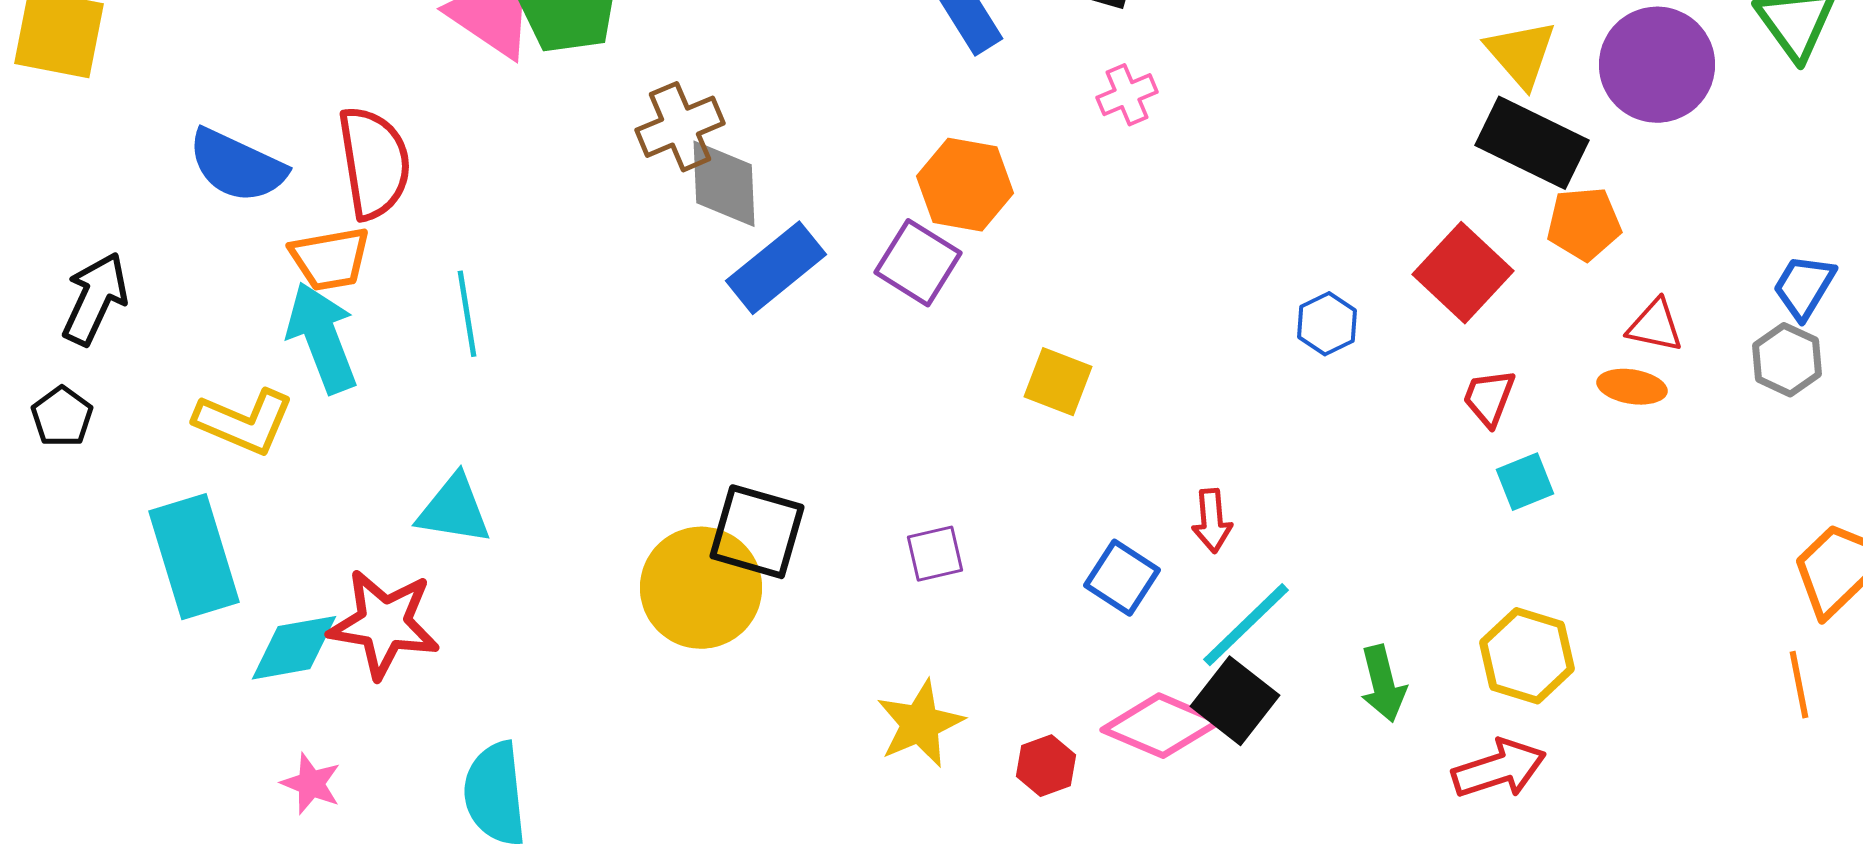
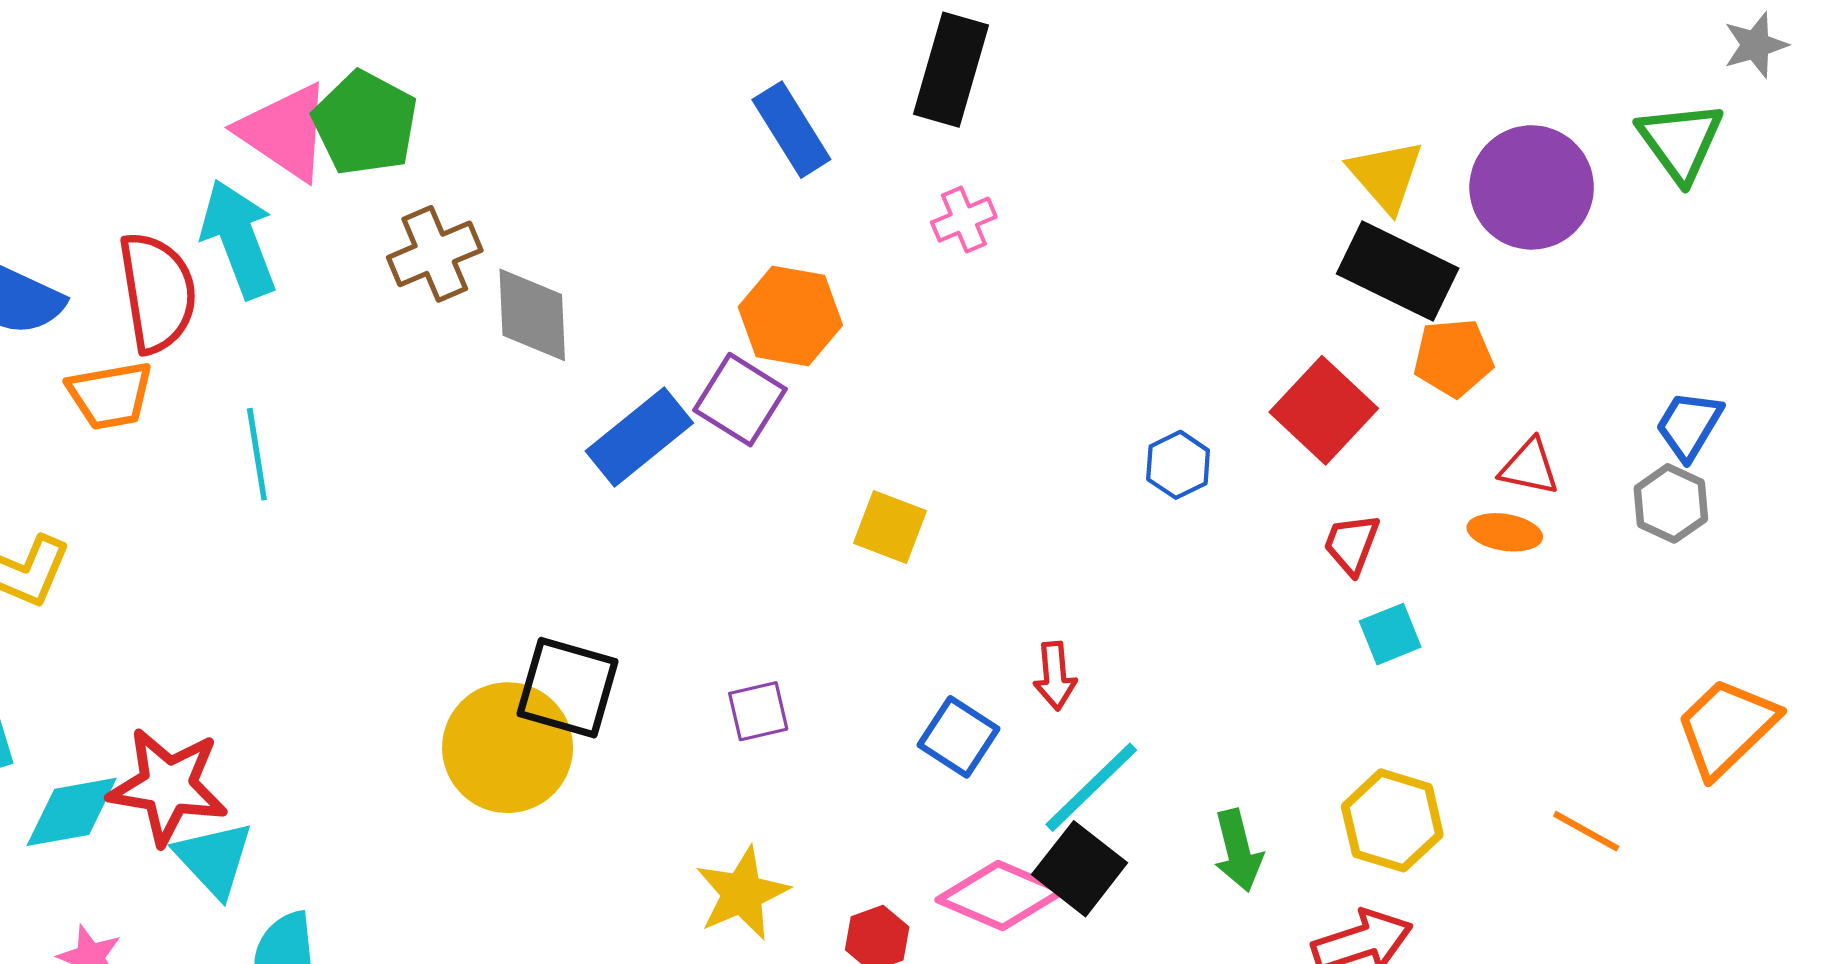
brown cross: (680, 127) -> (435, 254), moved
blue rectangle: (776, 268) -> (639, 437), moved
cyan arrow: (322, 338) -> (239, 239), moved
cyan triangle: (454, 510) -> (214, 859), moved, turned 38
orange line: (1799, 685) -> (1586, 831), moved, turned -50

